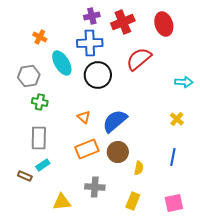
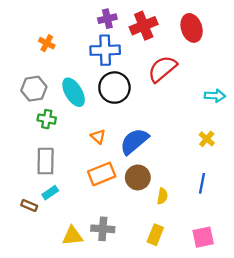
cyan ellipse: (62, 63) -> (74, 92), moved
gray cross: (95, 187) -> (103, 229), moved

